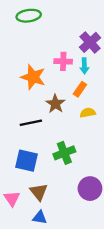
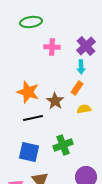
pink cross: (63, 61) -> (52, 47), moved
orange star: (33, 77) -> (28, 92), moved

